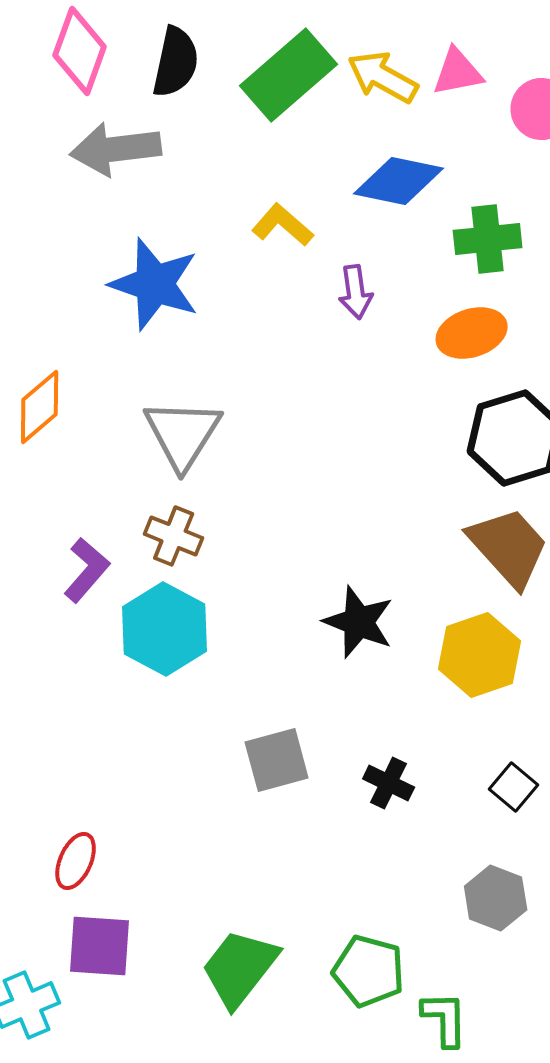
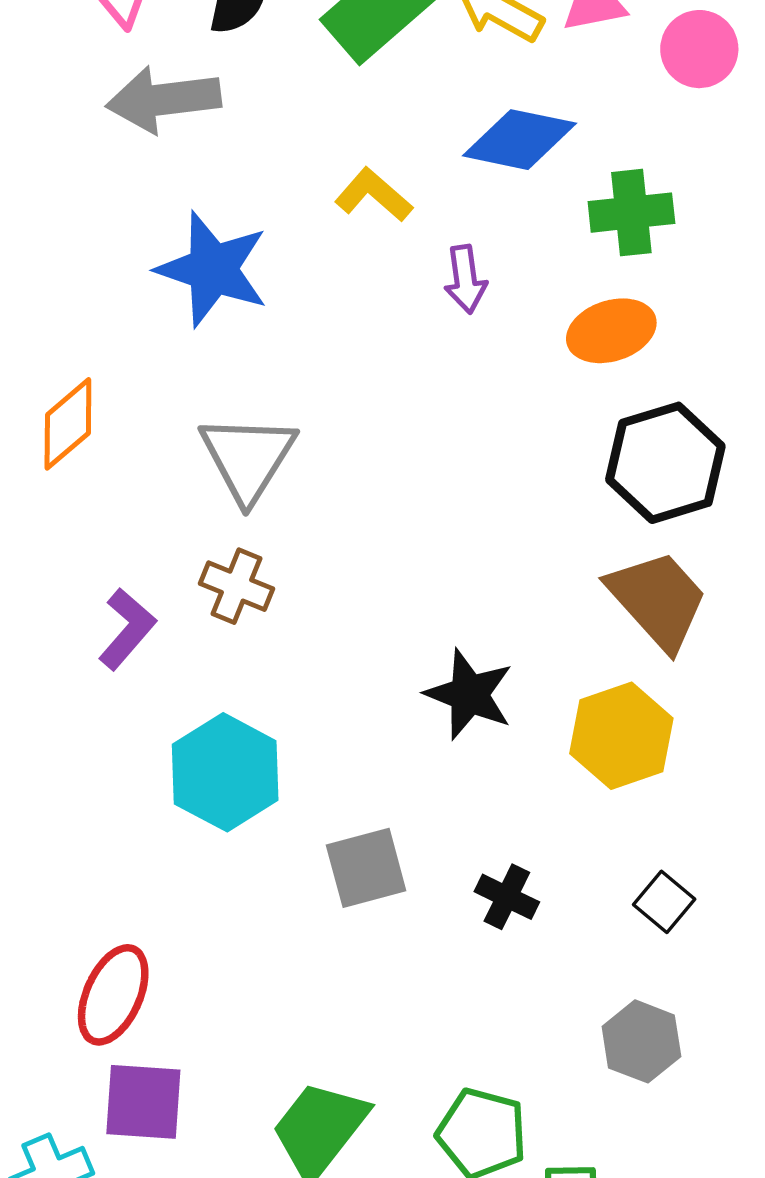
cyan hexagon: (165, 629) -> (225, 772), moved
red ellipse: (76, 861) -> (113, 995), size x1.4

